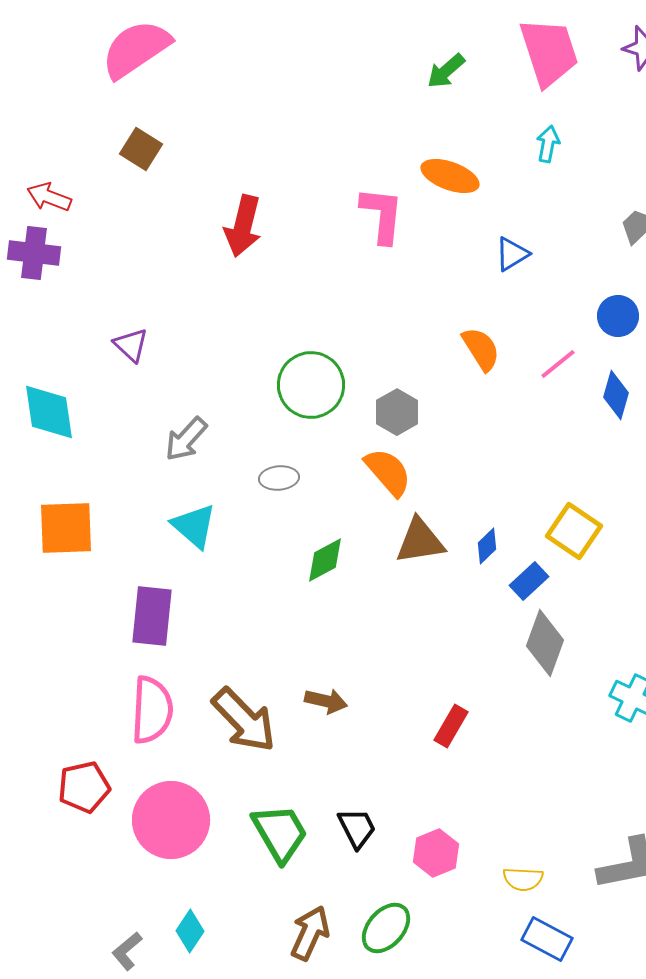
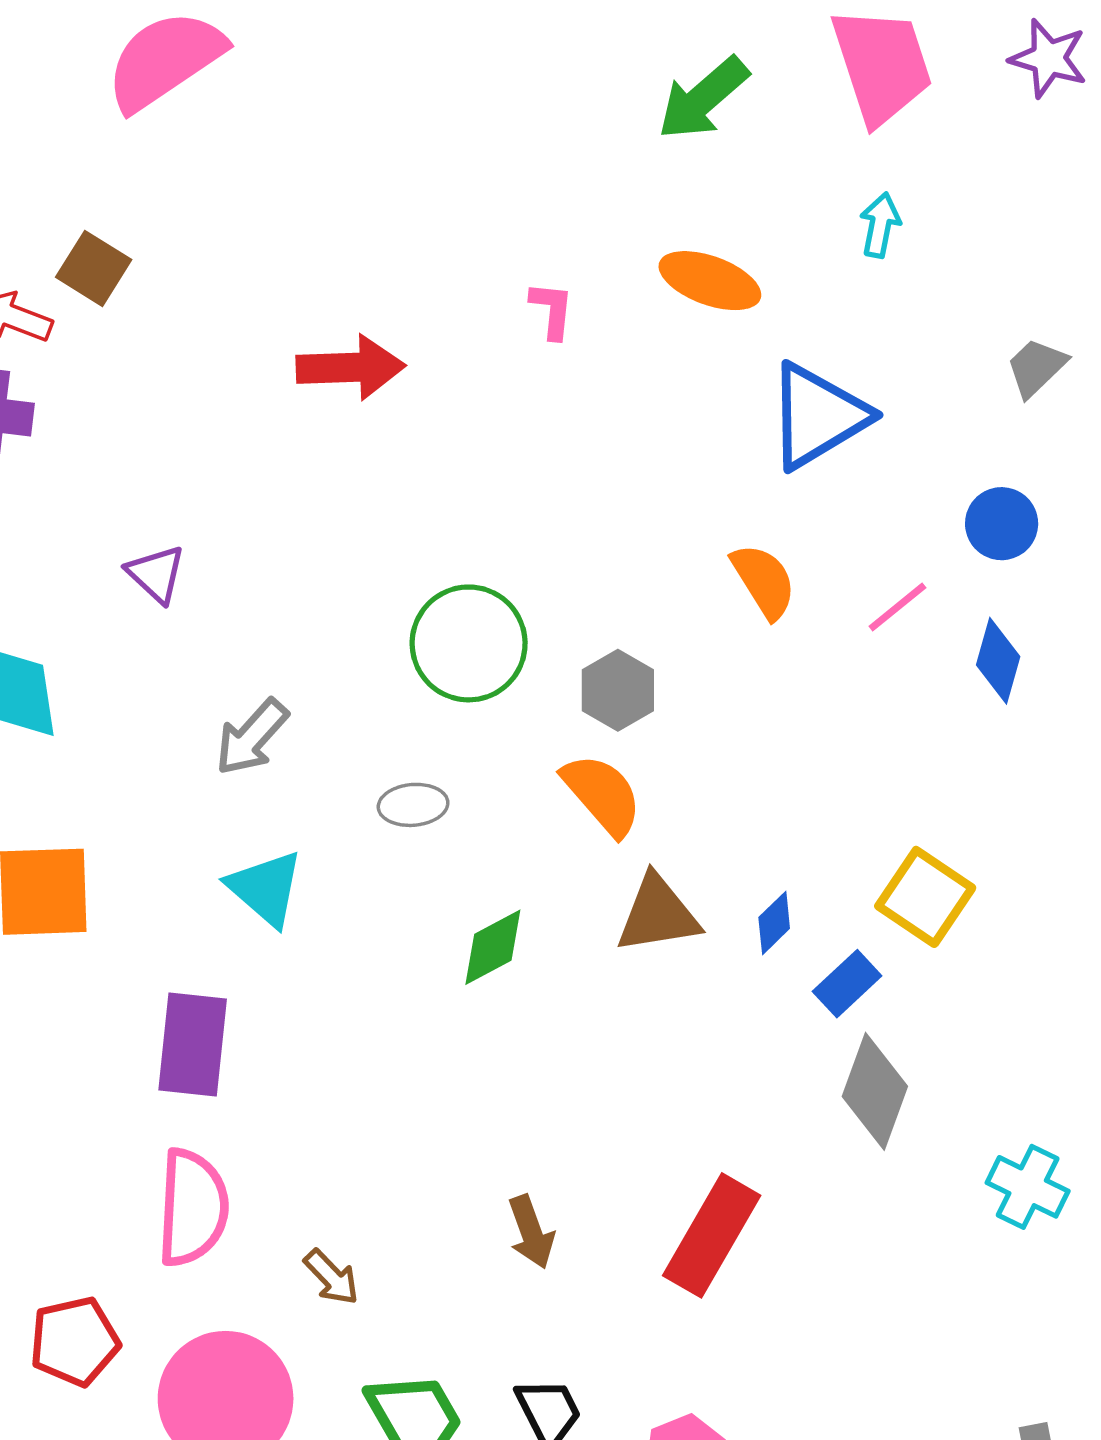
green arrow: (446, 71) -> (703, 98), size x1.4
brown square: (141, 149) -> (94, 268), moved
pink L-shape: (382, 215) -> (552, 310), moved, size x0.6
red arrow: (243, 226) -> (351, 367), turned -106
blue triangle: (512, 254) -> (818, 416), size x1.8
brown arrow: (326, 701) -> (531, 1232), moved, turned 57
brown arrow: (244, 720) -> (331, 1277), moved, size x0.5
red rectangle: (451, 726) -> (712, 1235), size x1.6

